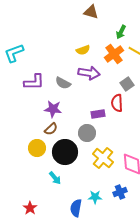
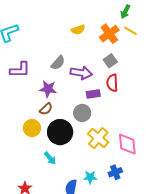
green arrow: (121, 32) -> (125, 12), moved
purple arrow: (89, 73) -> (81, 73), moved
purple L-shape: (34, 82) -> (20, 70), moved
gray semicircle: (63, 83) -> (58, 63), turned -77
gray square: (127, 84) -> (110, 61), moved

